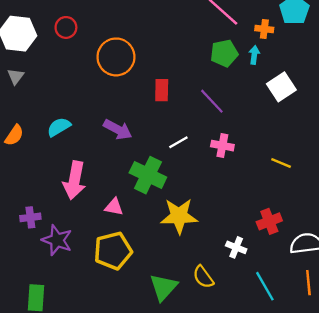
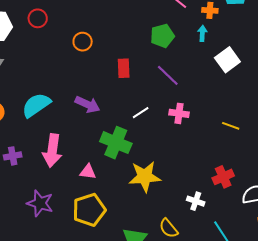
green pentagon: (224, 53) -> (162, 36), moved
orange circle: (116, 57) -> (83, 42), size x0.6
cyan semicircle: (59, 127) -> (36, 105), size x1.4
purple cross: (30, 217) -> (13, 156), moved

